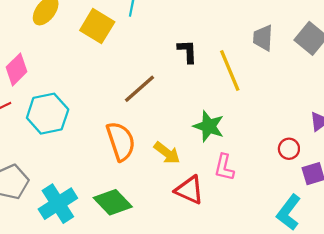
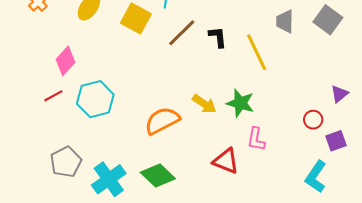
brown line: (139, 89) -> (182, 33), moved
orange semicircle: (121, 141) -> (162, 121), turned -96
yellow arrow: (167, 153) -> (204, 104), moved

